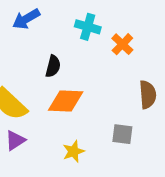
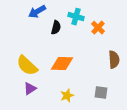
black semicircle: (53, 66) -> (56, 28), moved
gray square: (122, 134) -> (101, 93), moved

